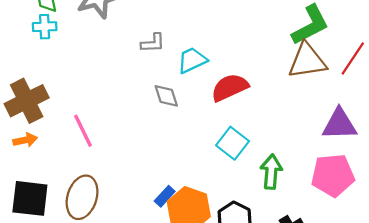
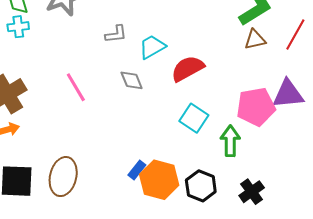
brown triangle: (307, 61) -> (255, 40), size x0.6
pink line: (83, 131) -> (76, 87), moved
pink pentagon: (333, 175) -> (256, 107), moved

